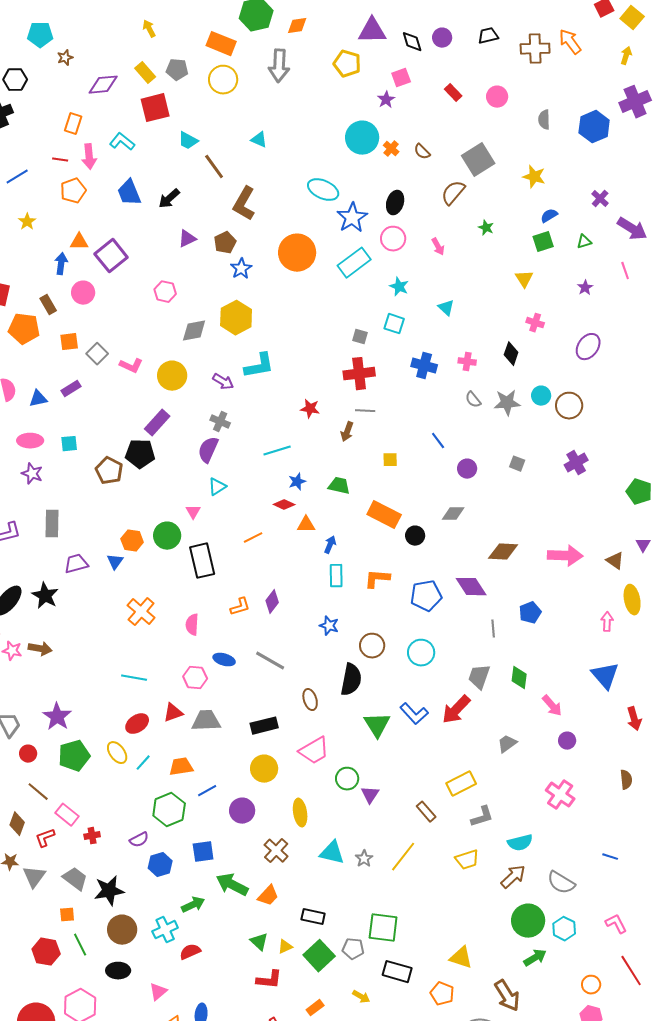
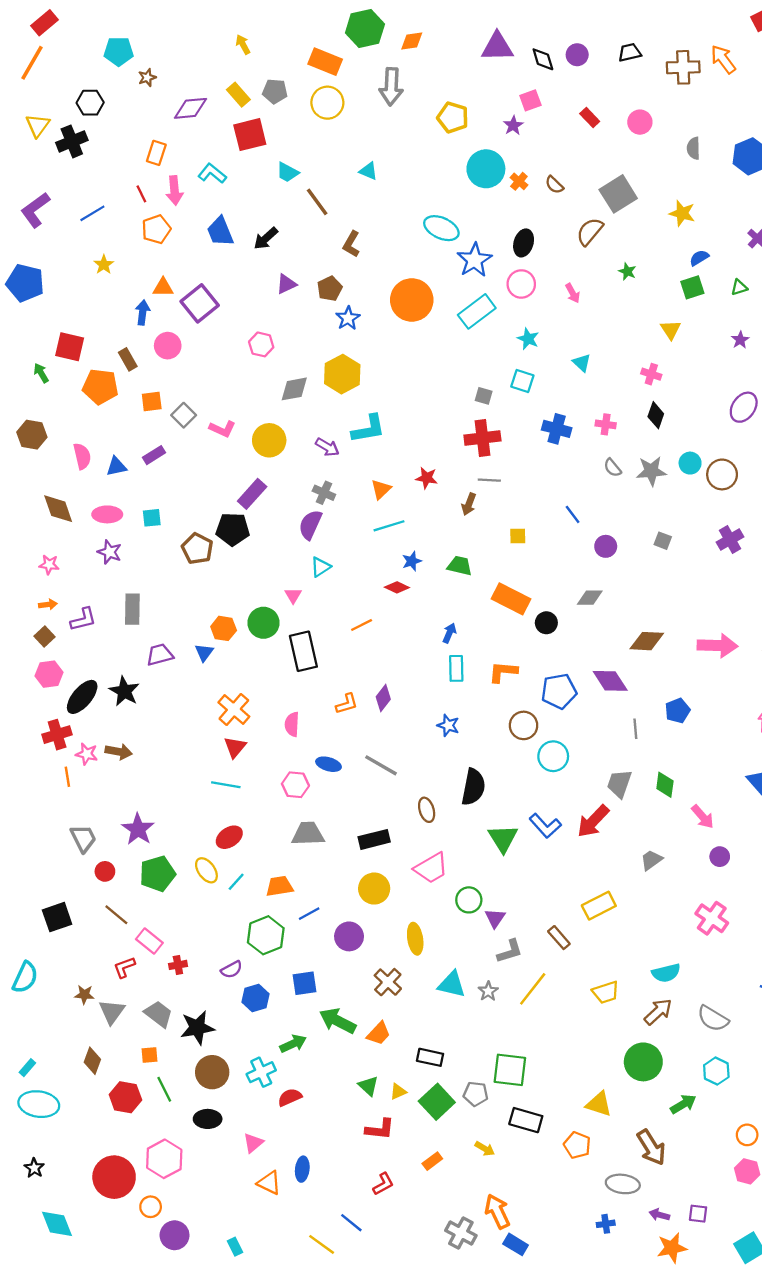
yellow pentagon: (347, 64) -> (453, 117), moved
red line: (60, 160) -> (141, 194), turned 56
brown L-shape: (244, 204) -> (351, 244), size x0.7
pink cross: (535, 323) -> (651, 374), moved
orange triangle: (306, 525) -> (381, 489), moved, turned -42
brown circle: (372, 646) -> (524, 725), moved
red triangle: (173, 713) -> (235, 747), moved, turned -30
gray L-shape: (482, 817) -> (510, 951), moved
brown diamond: (17, 824) -> (92, 1061), moved
green circle: (528, 921) -> (643, 1062), moved

